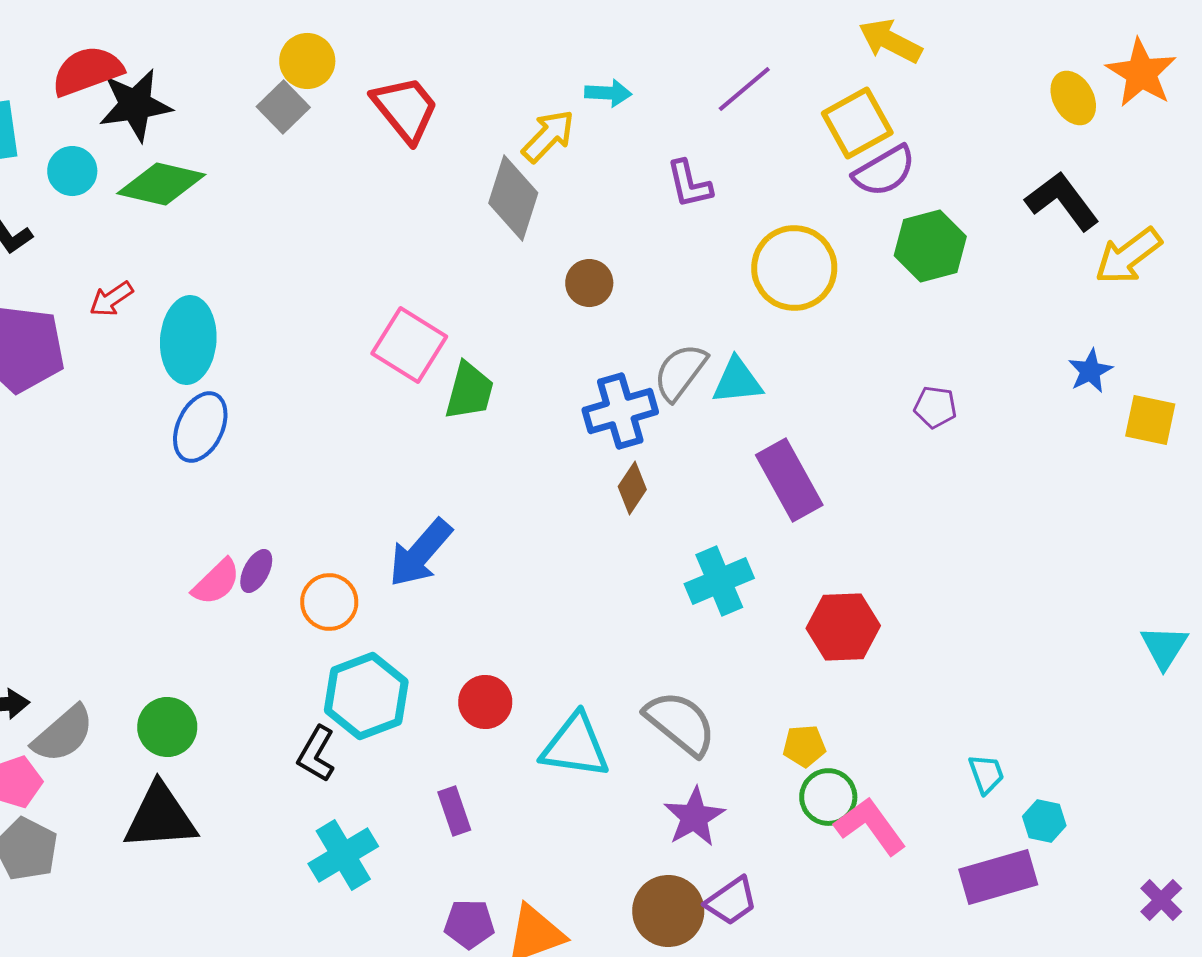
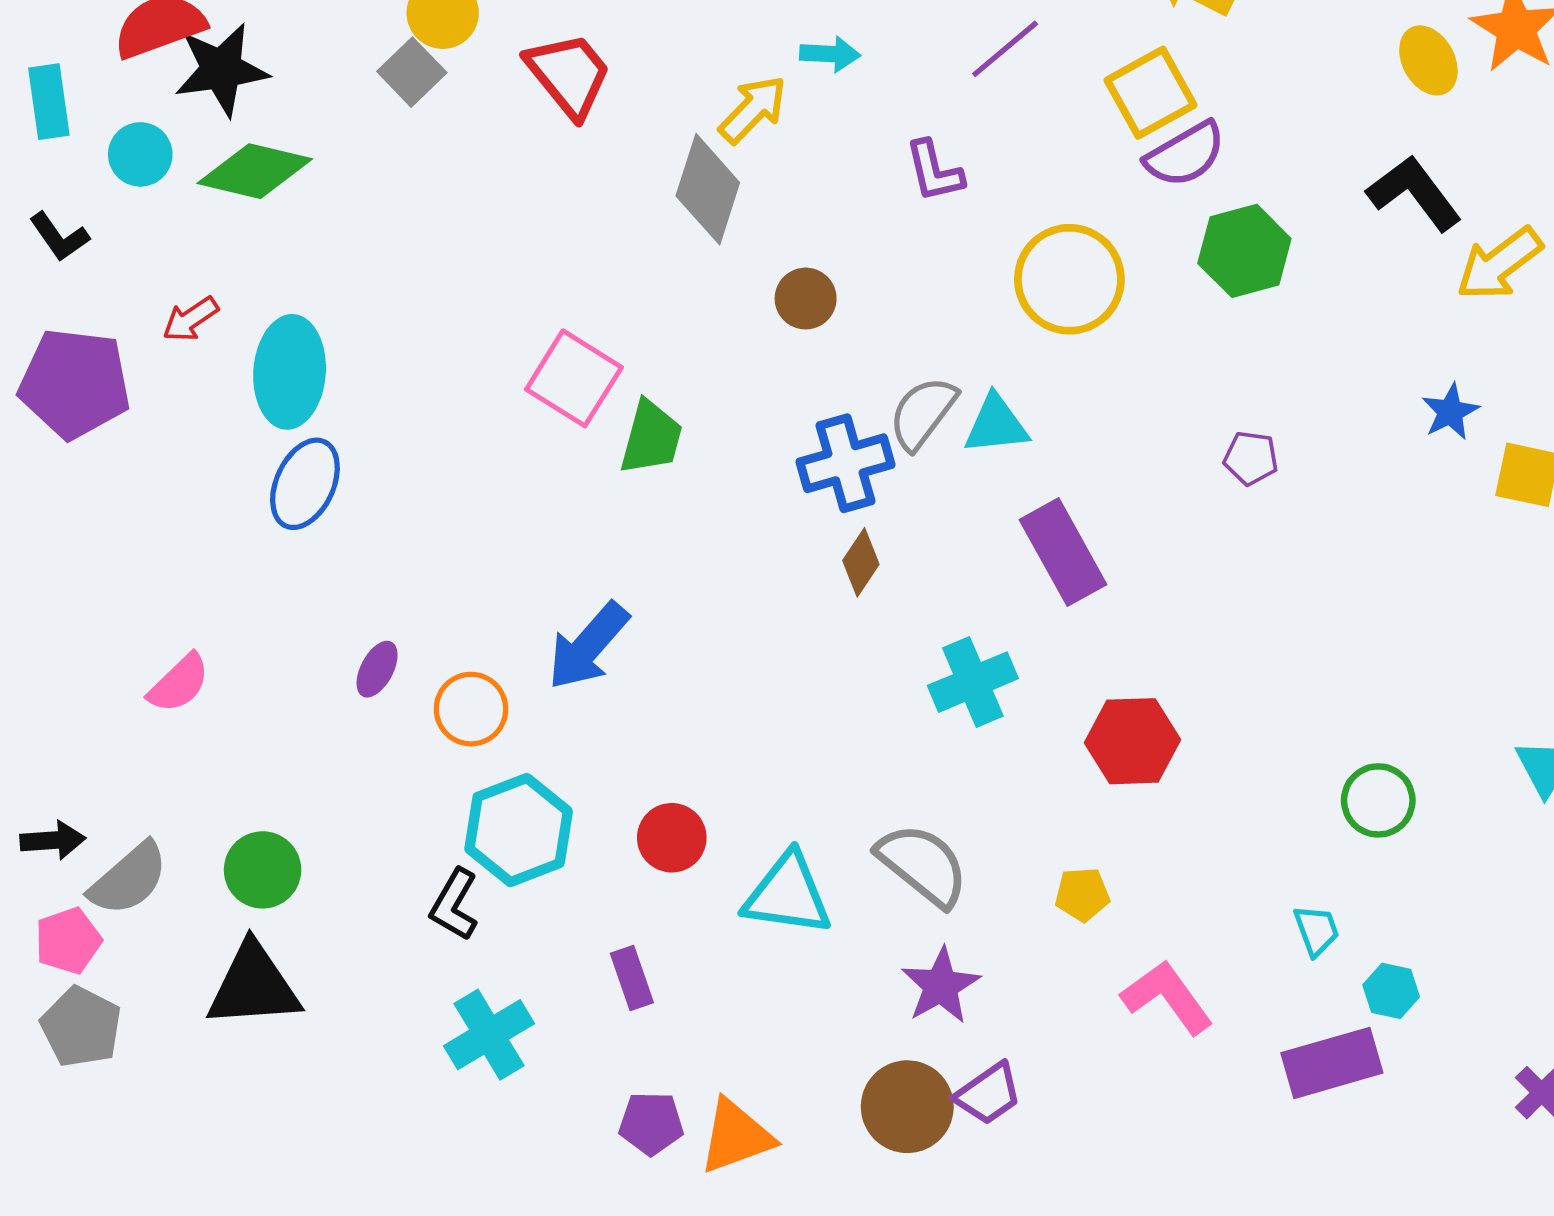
pink semicircle: (216, 582) -> (179, 683), moved
green circle: (828, 797) -> (1378, 800), moved

